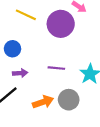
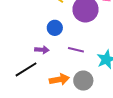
blue circle: (13, 49) -> (55, 28), moved

